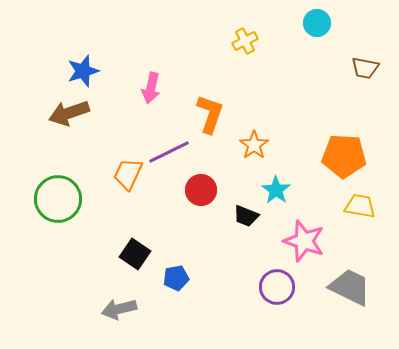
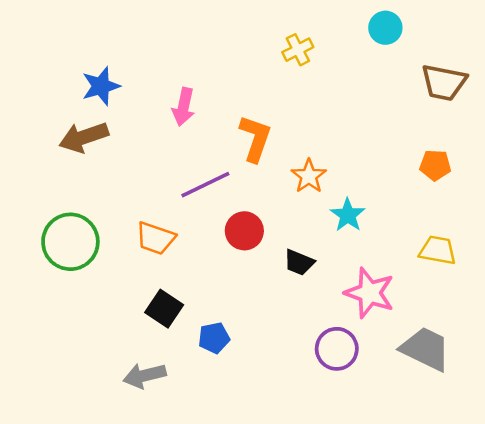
brown trapezoid: (365, 68) -> (444, 82), size x1.4
orange pentagon: (344, 156) -> (435, 165), moved, size x0.6
orange trapezoid: (128, 174) -> (156, 238), moved, turned -96
cyan star: (276, 190) -> (348, 215), moved

